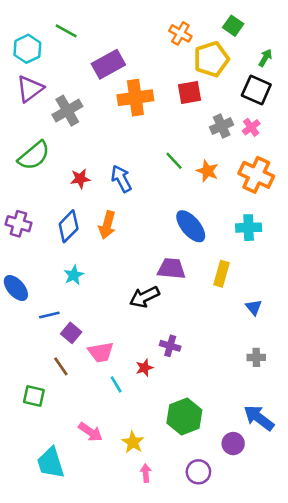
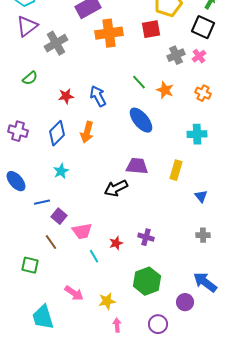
green semicircle: (34, 156) -> (30, 78), size x0.6
orange cross: (256, 175) -> (203, 93), size x0.6
blue ellipse: (191, 226) -> (141, 120), moved
purple cross: (170, 346) -> (146, 237), moved
yellow star: (133, 442) -> (107, 301), turned 30

